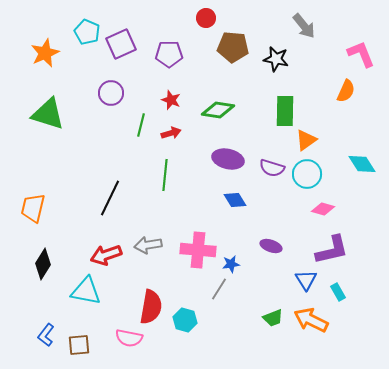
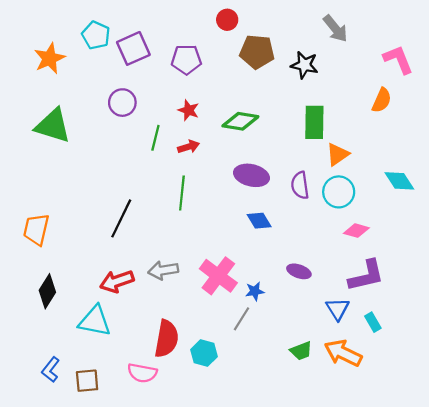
purple semicircle: (272, 168) -> (300, 185), turned 65
pink cross: (198, 250) -> (218, 276), turned 32

